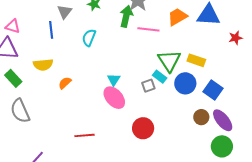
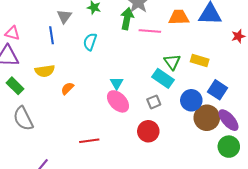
orange trapezoid: (177, 17) -> (179, 17), turned 30
green triangle: (169, 61) -> (172, 62), size x0.7
cyan rectangle: (160, 77) -> (163, 78), size x1.5
blue circle: (185, 83) -> (191, 100), moved
gray square: (148, 86) -> (154, 102), moved
brown circle: (201, 117) -> (207, 118), size x1.6

